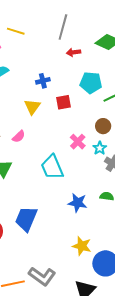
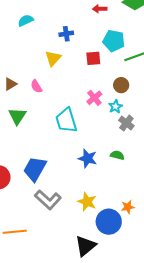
red square: (63, 102) -> (93, 58), moved
pink semicircle: (19, 136) -> (36, 86), turned 96
gray L-shape: (42, 276) -> (48, 200), moved

